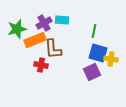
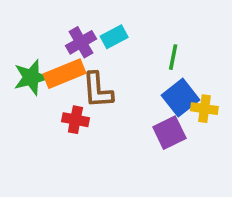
cyan rectangle: (62, 20) -> (114, 37), turned -32
green star: (17, 29) -> (31, 77), moved
blue square: (98, 53) -> (181, 98), turned 36

